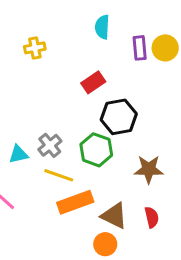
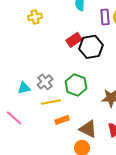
black hexagon: (119, 117) -> (91, 47), moved
yellow line: (59, 175) -> (51, 102), turned -30
orange rectangle: (75, 202) -> (62, 120), size x0.6

